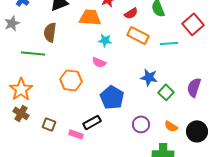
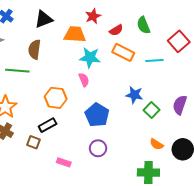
cyan star: (105, 40) -> (90, 58), size x1.5
pink semicircle: (99, 62) -> (84, 80), turned -136
black rectangle: (92, 122) -> (48, 125), moved
purple circle: (141, 124) -> (98, 148), moved
pink rectangle: (76, 134) -> (64, 162), moved

